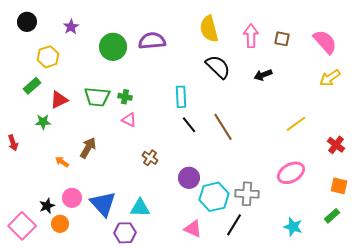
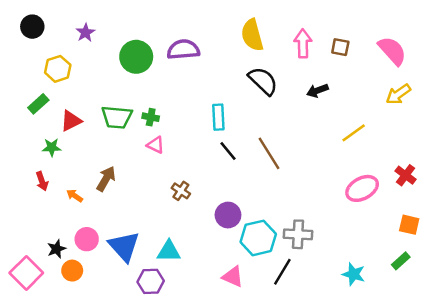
yellow line: (296, 124) -> (354, 133), moved
red arrow: (13, 143) -> (42, 181), moved
pink ellipse: (291, 173) -> (362, 188), moved

